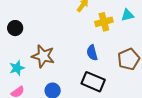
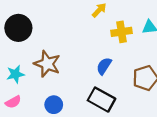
black circle: (15, 28) -> (18, 28), size x1.5
blue semicircle: (92, 53) -> (104, 66), turned 42

